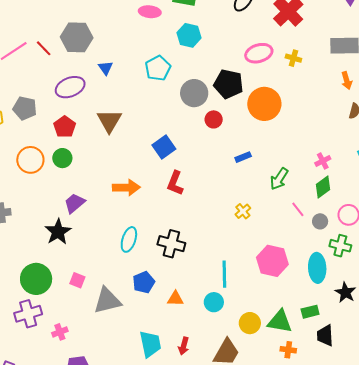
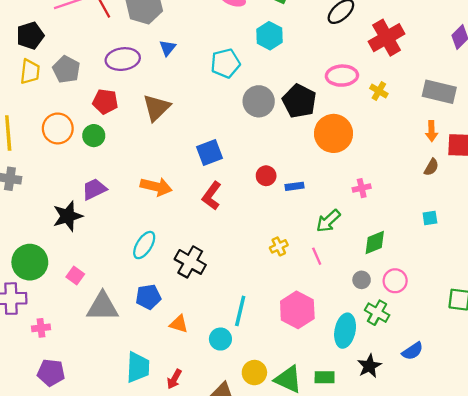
red circle: (214, 119) -> (266, 176), moved
red pentagon: (65, 127) -> (105, 101), turned 30
pink cross: (323, 161) -> (362, 188), moved
pink line: (298, 209) -> (317, 256), moved

